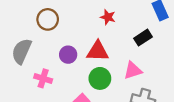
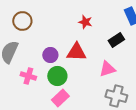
brown circle: (48, 19) -> (22, 21), moved
green circle: (100, 78) -> (57, 76), moved

